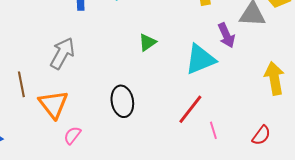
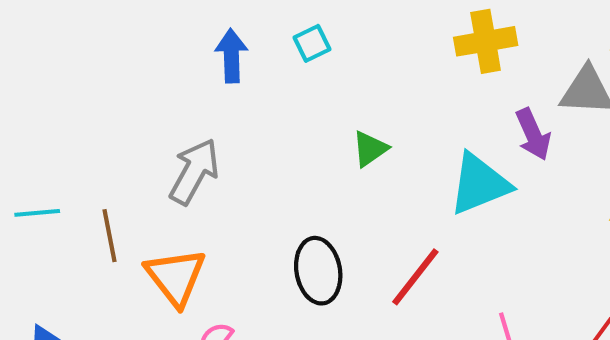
red line: (190, 109) -> (415, 277), moved

